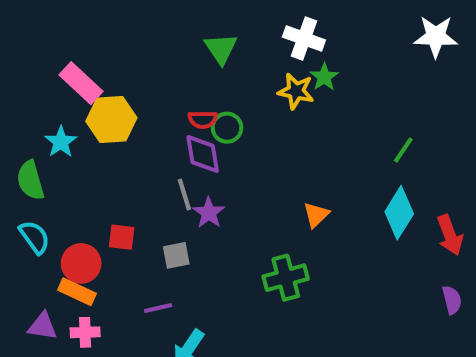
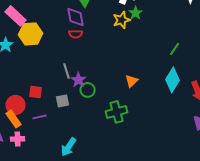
yellow star: (296, 91) -> (122, 20), turned -30
green circle: (227, 128) -> (88, 90), moved
purple diamond: (203, 154) -> (76, 17), moved
orange rectangle: (77, 292) -> (14, 119), turned 30
purple line: (158, 308) -> (40, 117), moved

